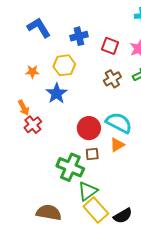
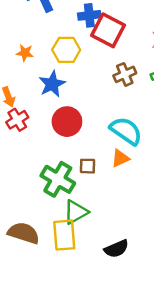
red square: (110, 46) -> (108, 30), moved, size x1.5
red circle: (89, 128) -> (67, 122), moved
yellow rectangle: (96, 210) -> (64, 235), moved, turned 30

